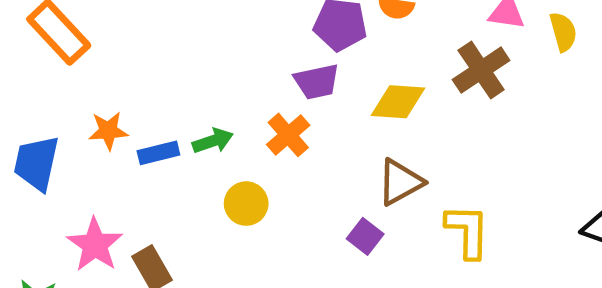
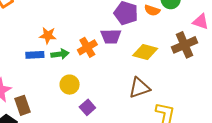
orange star: (108, 131) -> (48, 35), moved
orange cross: (288, 135) -> (87, 47), moved
purple square: (365, 236) -> (87, 107), moved

